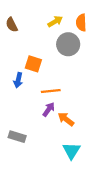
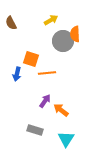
orange semicircle: (81, 23) -> (75, 34), moved
orange line: (51, 91) -> (47, 73), moved
gray rectangle: (17, 137) -> (35, 130), moved

